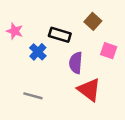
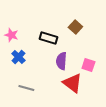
pink square: (109, 51) -> (88, 65), moved
blue cross: (38, 52) -> (18, 57), moved

